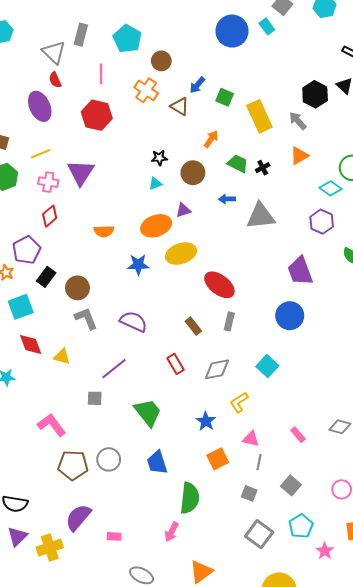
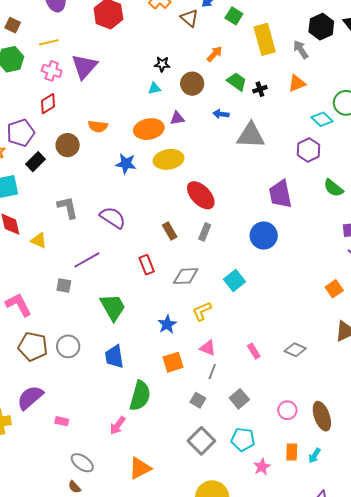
brown circle: (78, 288) -> (68, 145), moved
cyan pentagon: (301, 526) -> (243, 439), turned 30

